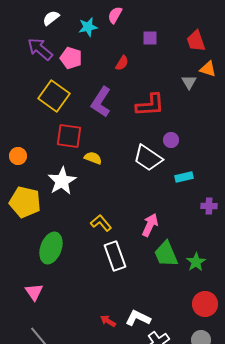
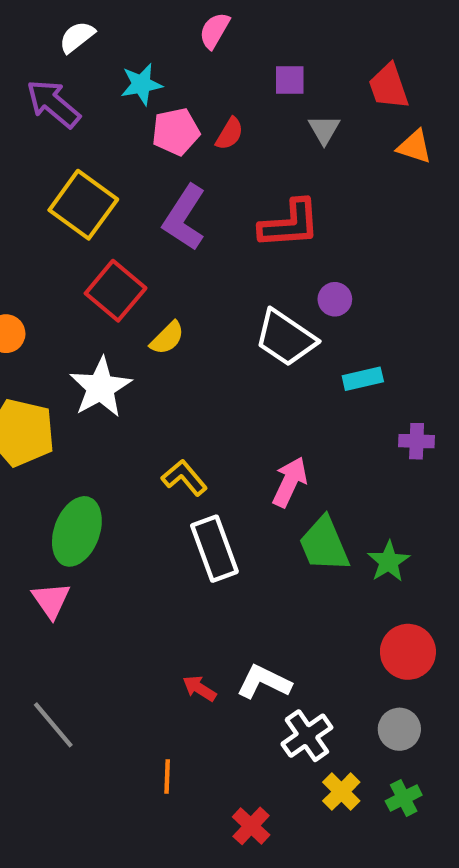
cyan star: (88, 27) -> (141, 84), moved
pink pentagon: (71, 58) -> (176, 132), moved, turned -30
gray triangle: (189, 82) -> (324, 129), moved
red square: (69, 136) -> (116, 291), turned 32
yellow semicircle: (93, 158) -> (167, 338), turned 114
pink triangle: (34, 292) -> (51, 600), moved

